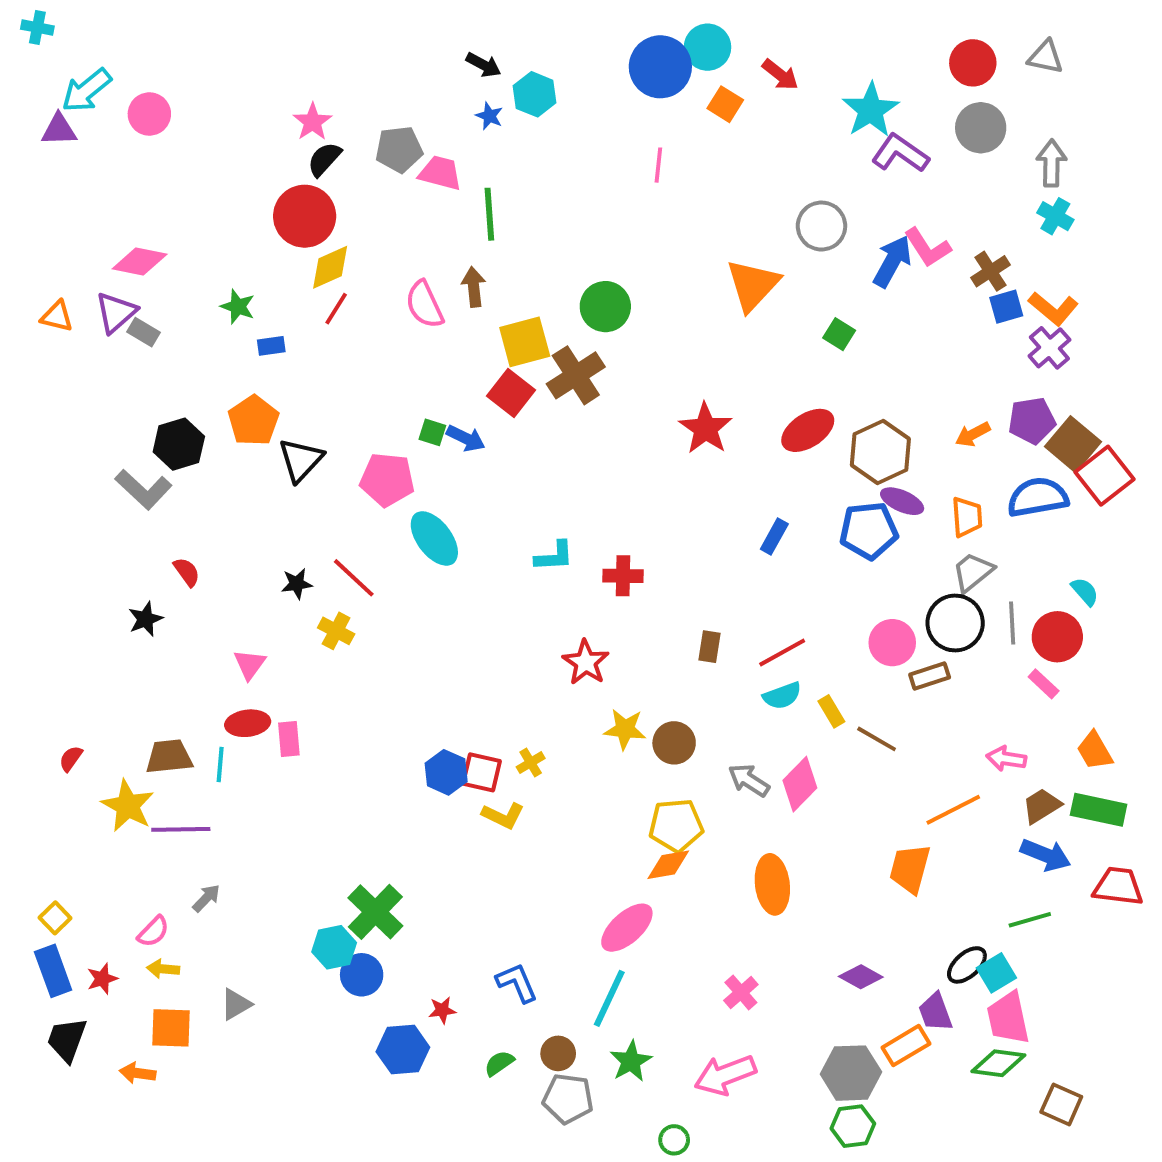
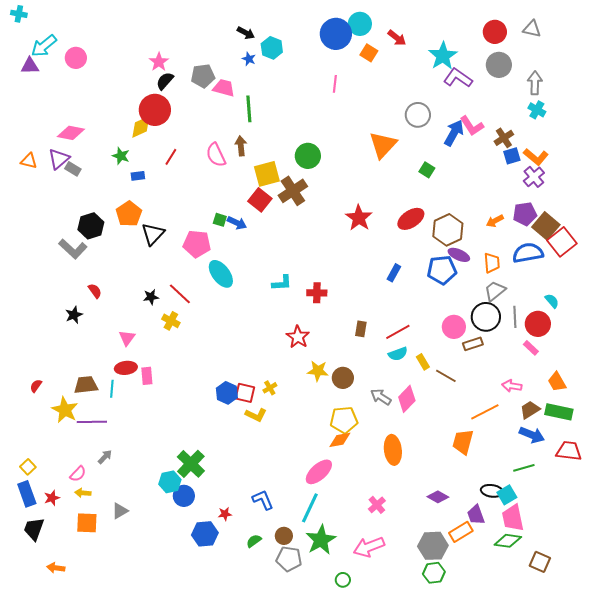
yellow diamond: (330, 267) -> (141, 127), moved
black ellipse: (967, 965) -> (492, 491), turned 50
green star: (631, 1061) -> (321, 540), size x1.4
orange arrow: (138, 1073) -> (56, 568), moved

